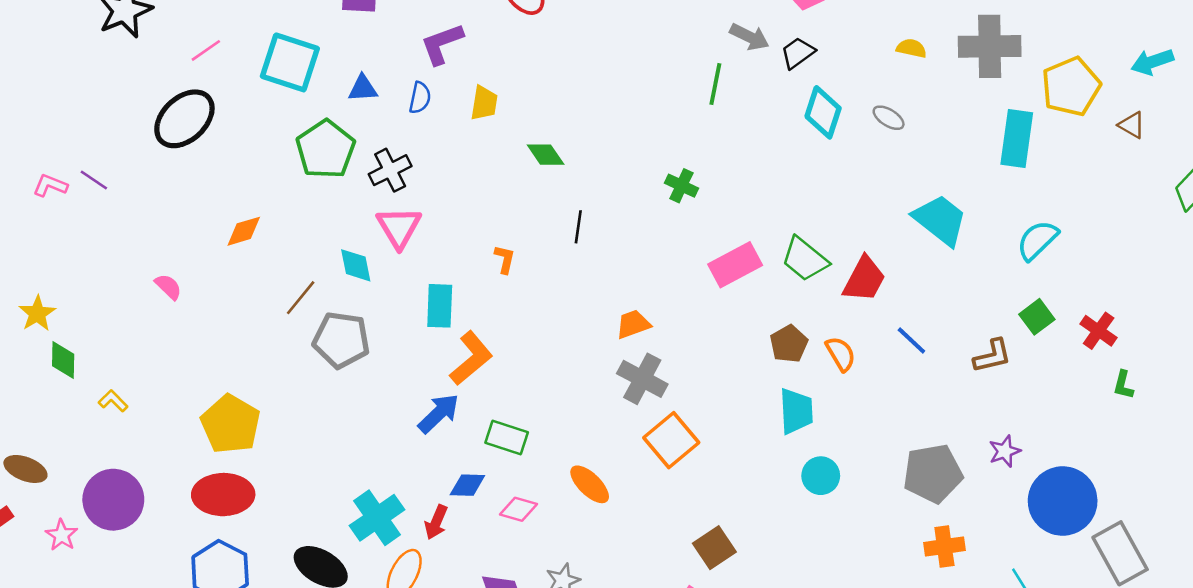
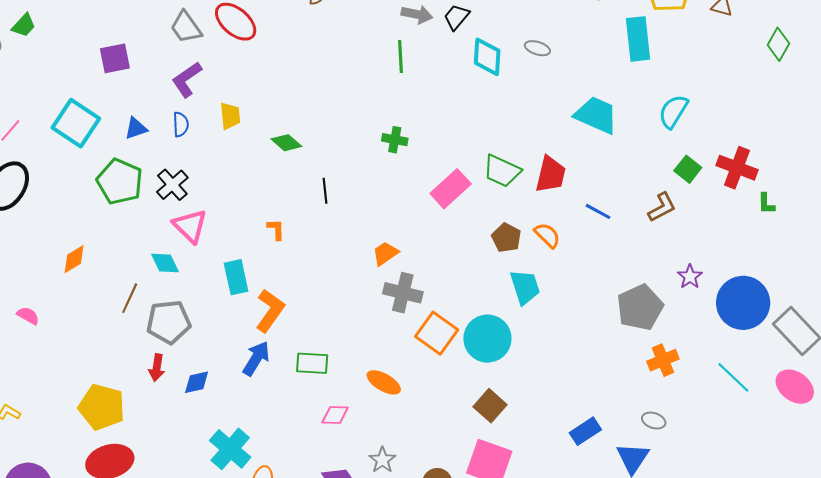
cyan square: (290, 62) -> (76, 123), turned 30
red cross: (1099, 331) -> (737, 168), size x1.4
cyan circle: (821, 476) -> (487, 339), moved, size x1.6
blue diamond: (467, 485) -> (197, 382), moved
red arrow: (436, 522) -> (157, 368), moved

